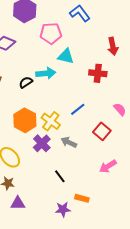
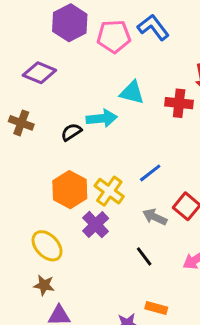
pink pentagon: (51, 33) -> (114, 36), moved
red cross: (98, 73) -> (179, 103), moved
gray arrow: (69, 142) -> (155, 217), moved
black line: (60, 176) -> (144, 256), moved

